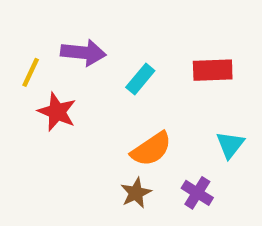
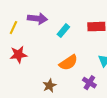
red star: (57, 112) -> (18, 55), moved, turned -30
brown star: (136, 193) -> (49, 86), moved

